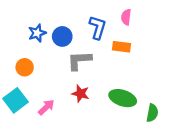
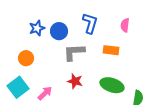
pink semicircle: (126, 17) -> (125, 25), moved
orange rectangle: (122, 47) -> (111, 50), moved

